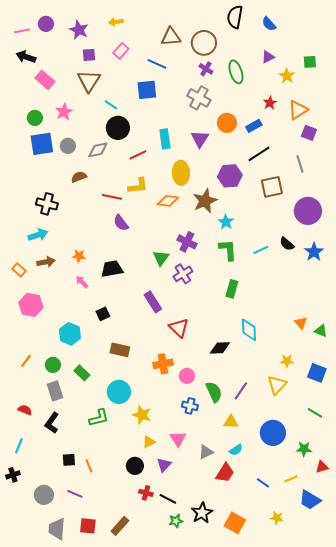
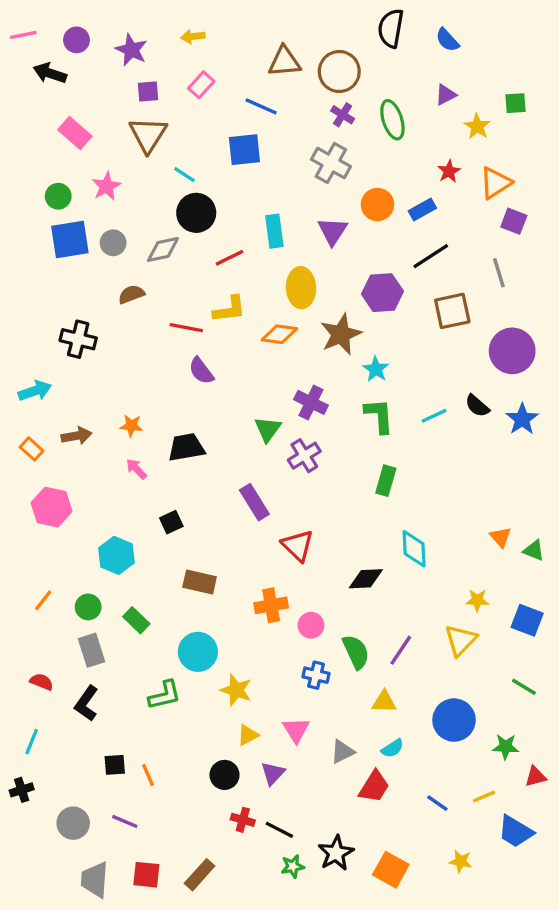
pink line: (22, 31) -> (23, 35), moved
black arrow: (26, 57) -> (50, 73), moved
cyan arrow: (38, 235) -> (35, 391), moved

